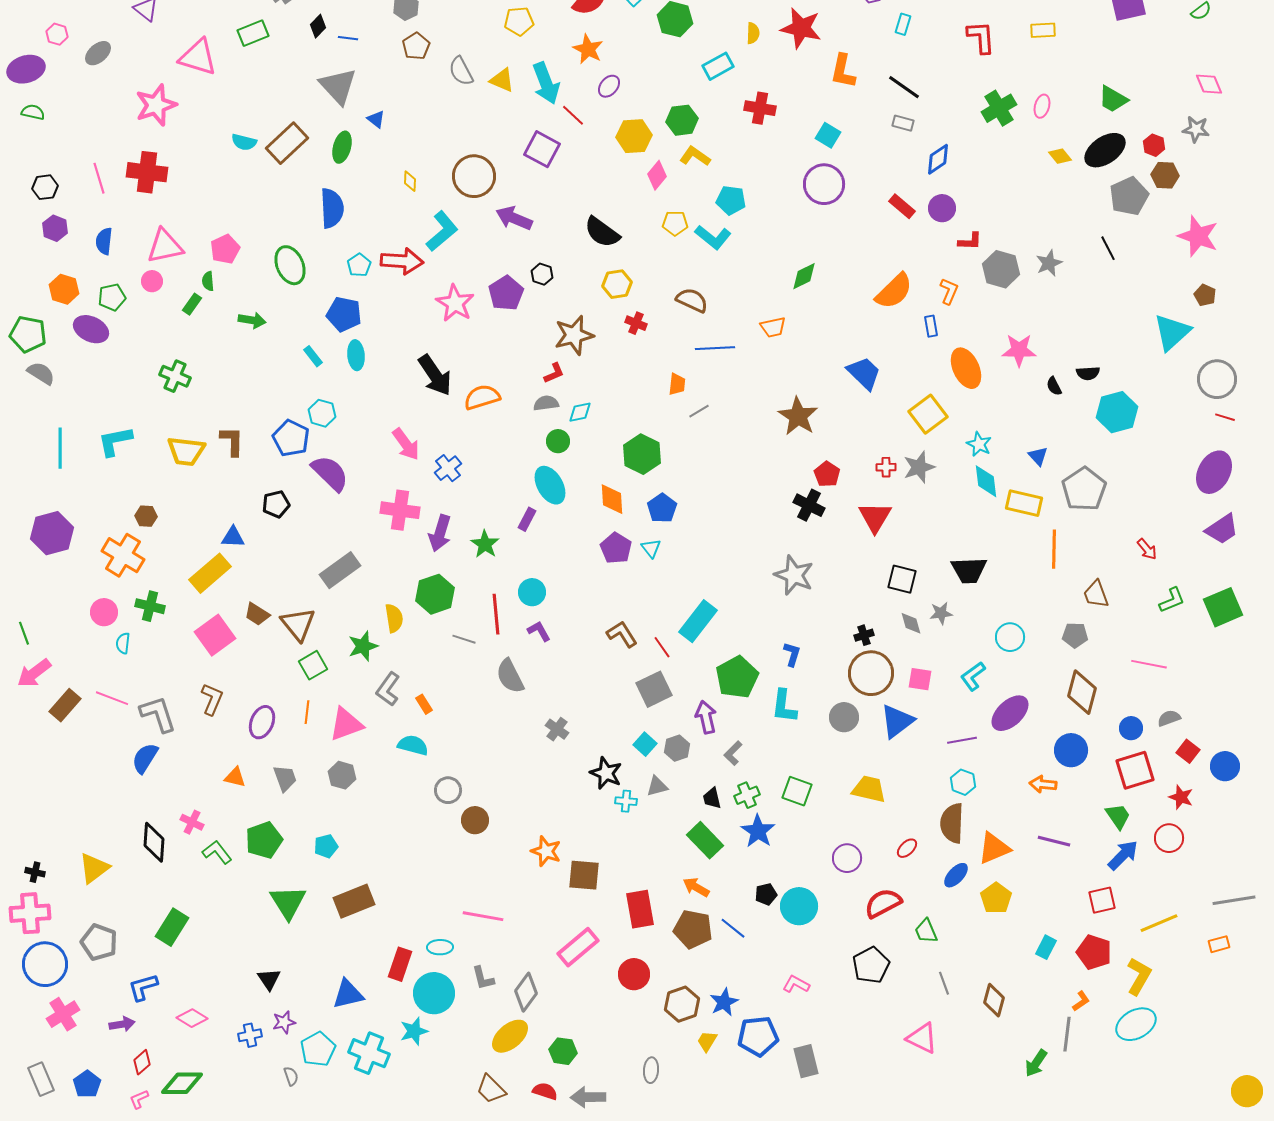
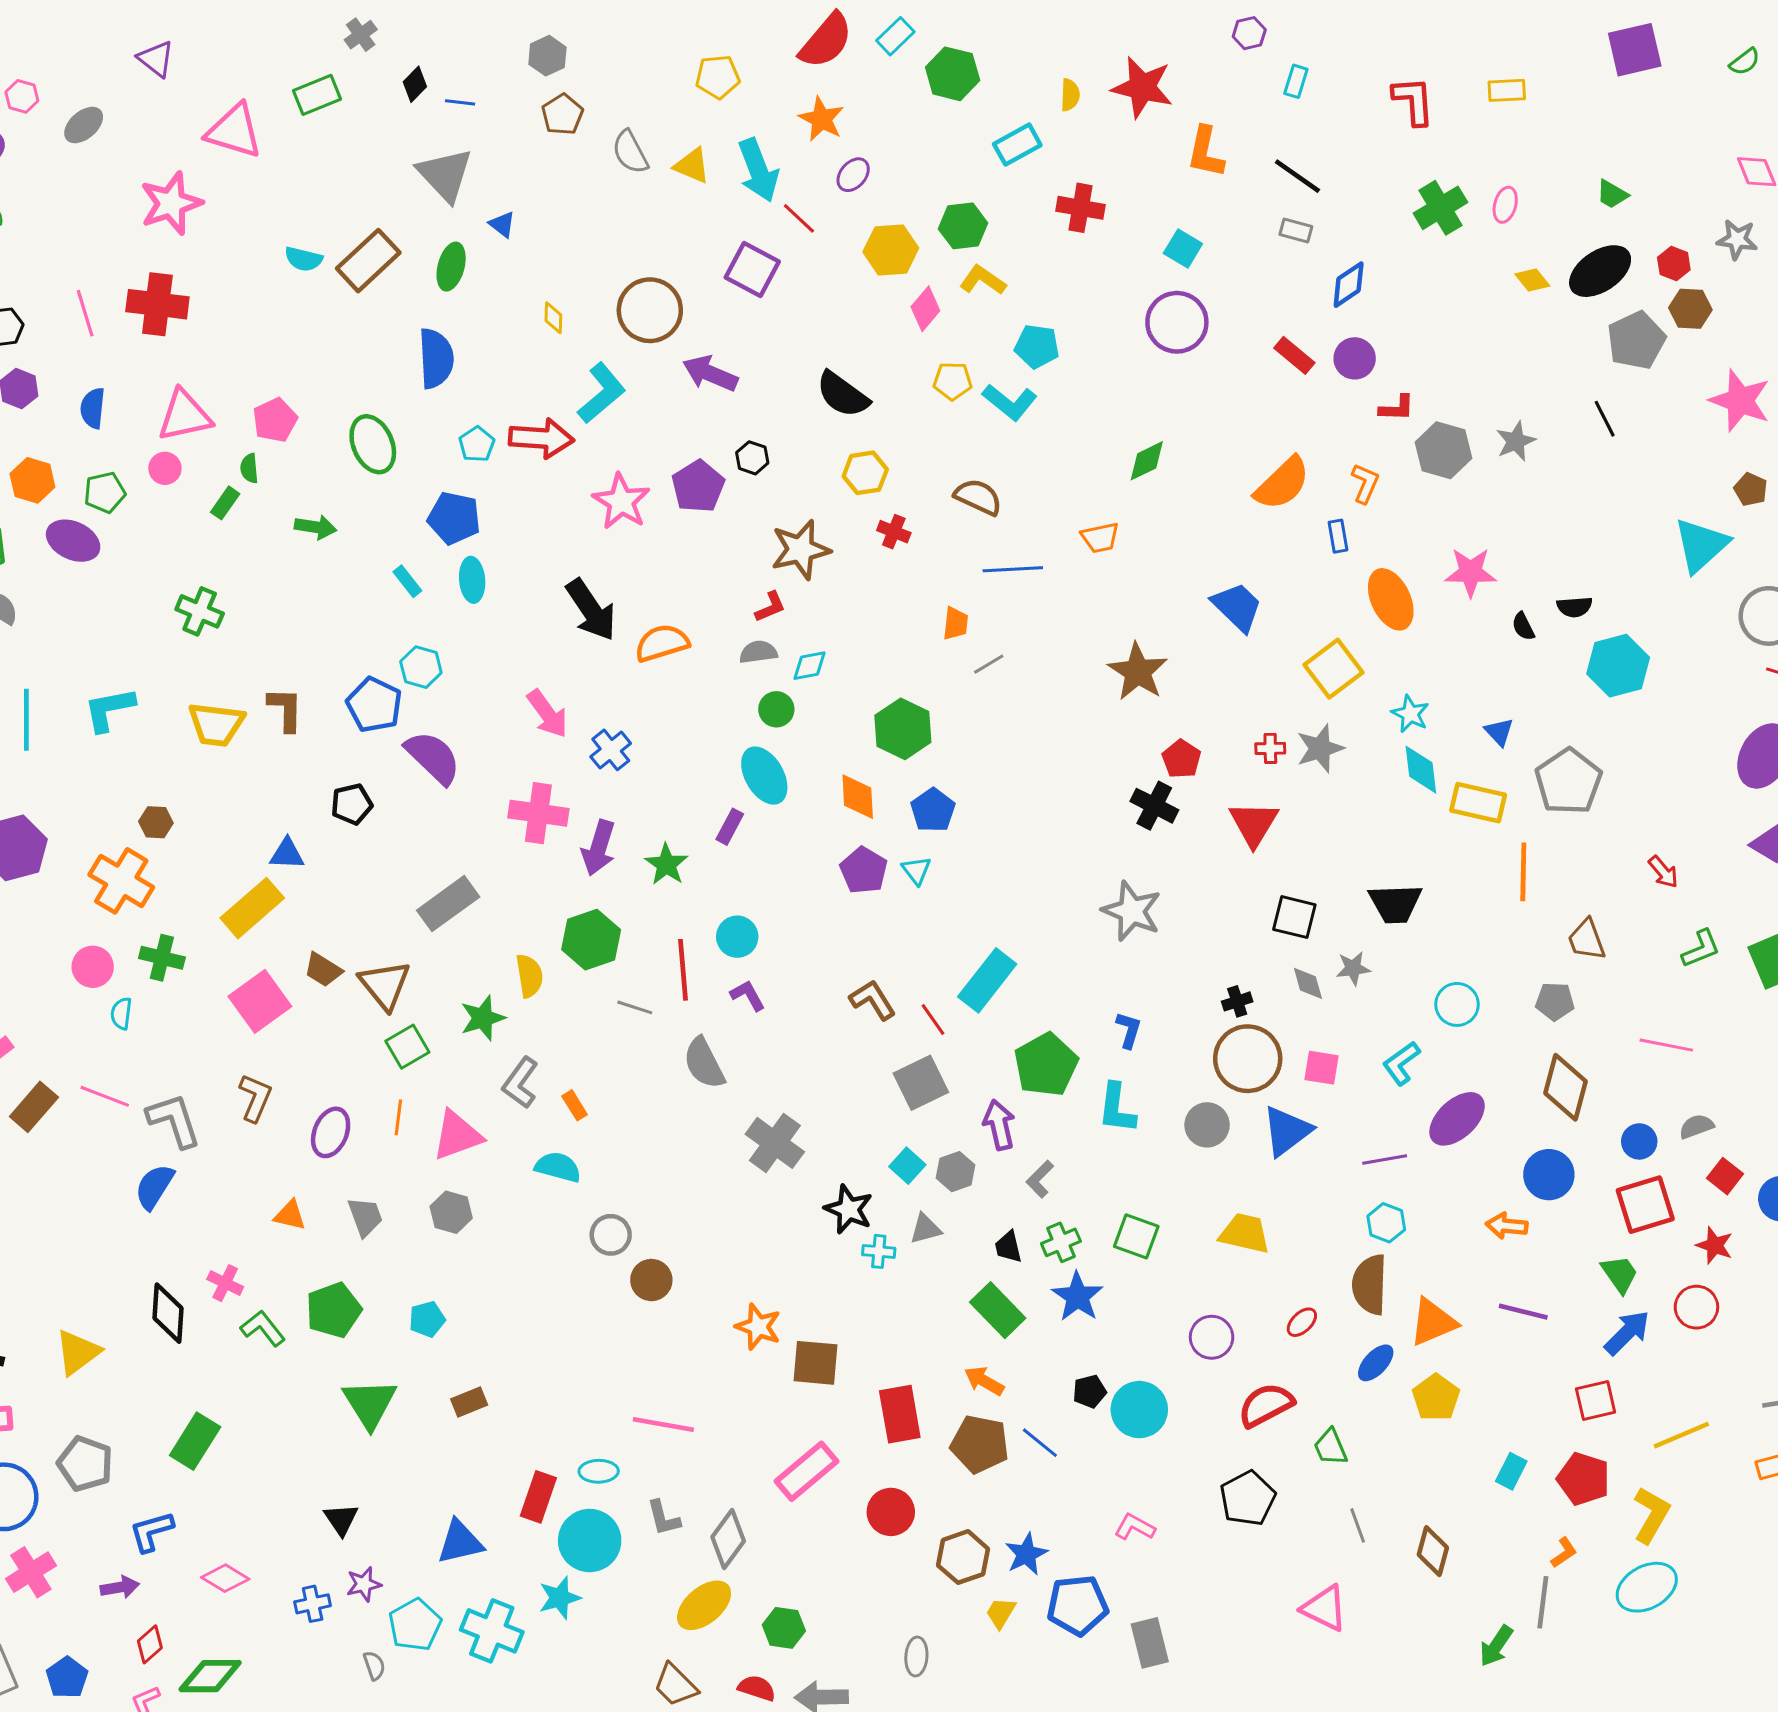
green trapezoid: (1113, 99) -> (1612, 194), size x0.7
gray cross: (557, 729) -> (775, 1143), size x1.6
brown rectangle: (354, 901) -> (469, 1402), size x0.6

